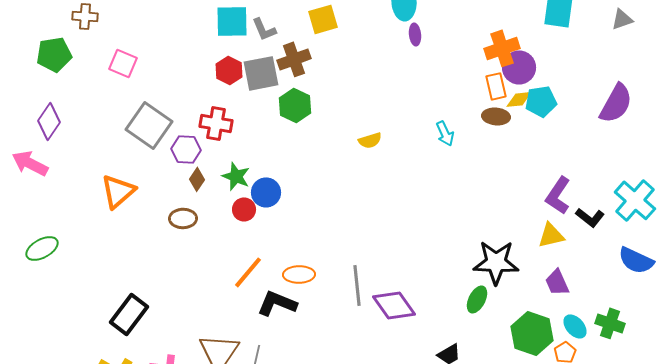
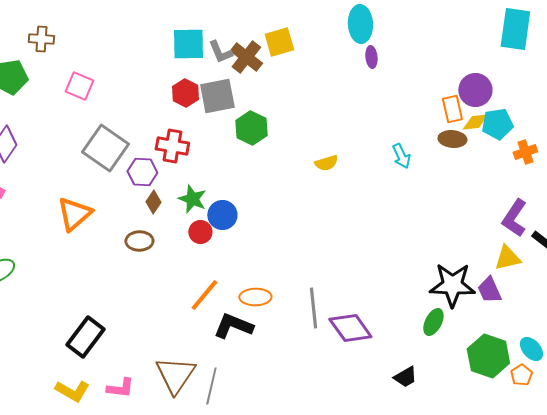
orange cross: (502, 48) -> (525, 152), moved, size x0.7
brown cross: (294, 59) -> (246, 57), moved, turned -32
purple trapezoid: (557, 282) -> (489, 290), moved

